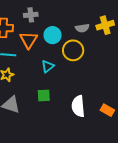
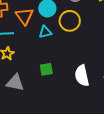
cyan triangle: (48, 66) -> (45, 32), moved, turned 32

